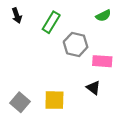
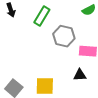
black triangle: (93, 88) -> (80, 75), turned -40

